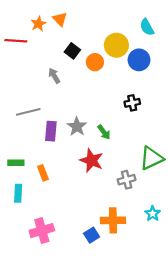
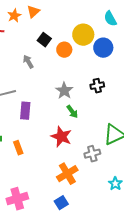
orange triangle: (60, 19) -> (33, 12), turned 32
gray star: (77, 127) -> (64, 91), moved
orange cross: (113, 220) -> (67, 174), moved, turned -30

